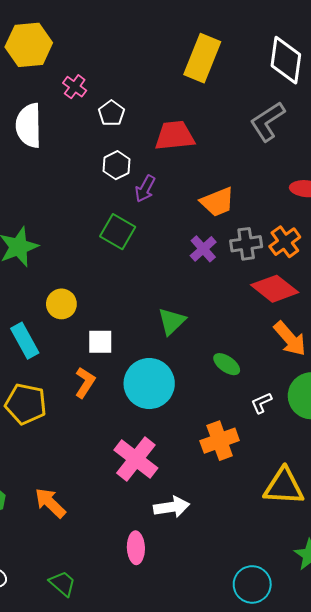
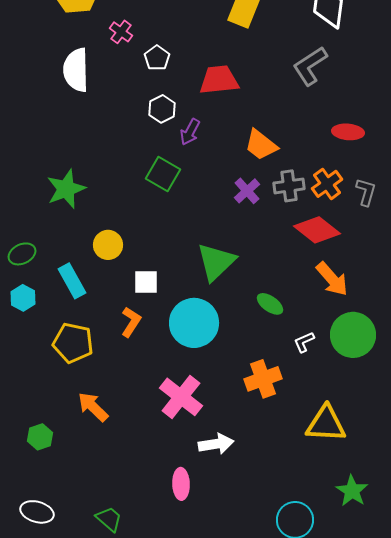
orange trapezoid: (217, 202) -> (261, 145), turned 60
green triangle: (172, 321) -> (216, 262), size x1.4
orange arrow: (50, 503) -> (93, 407), moved

